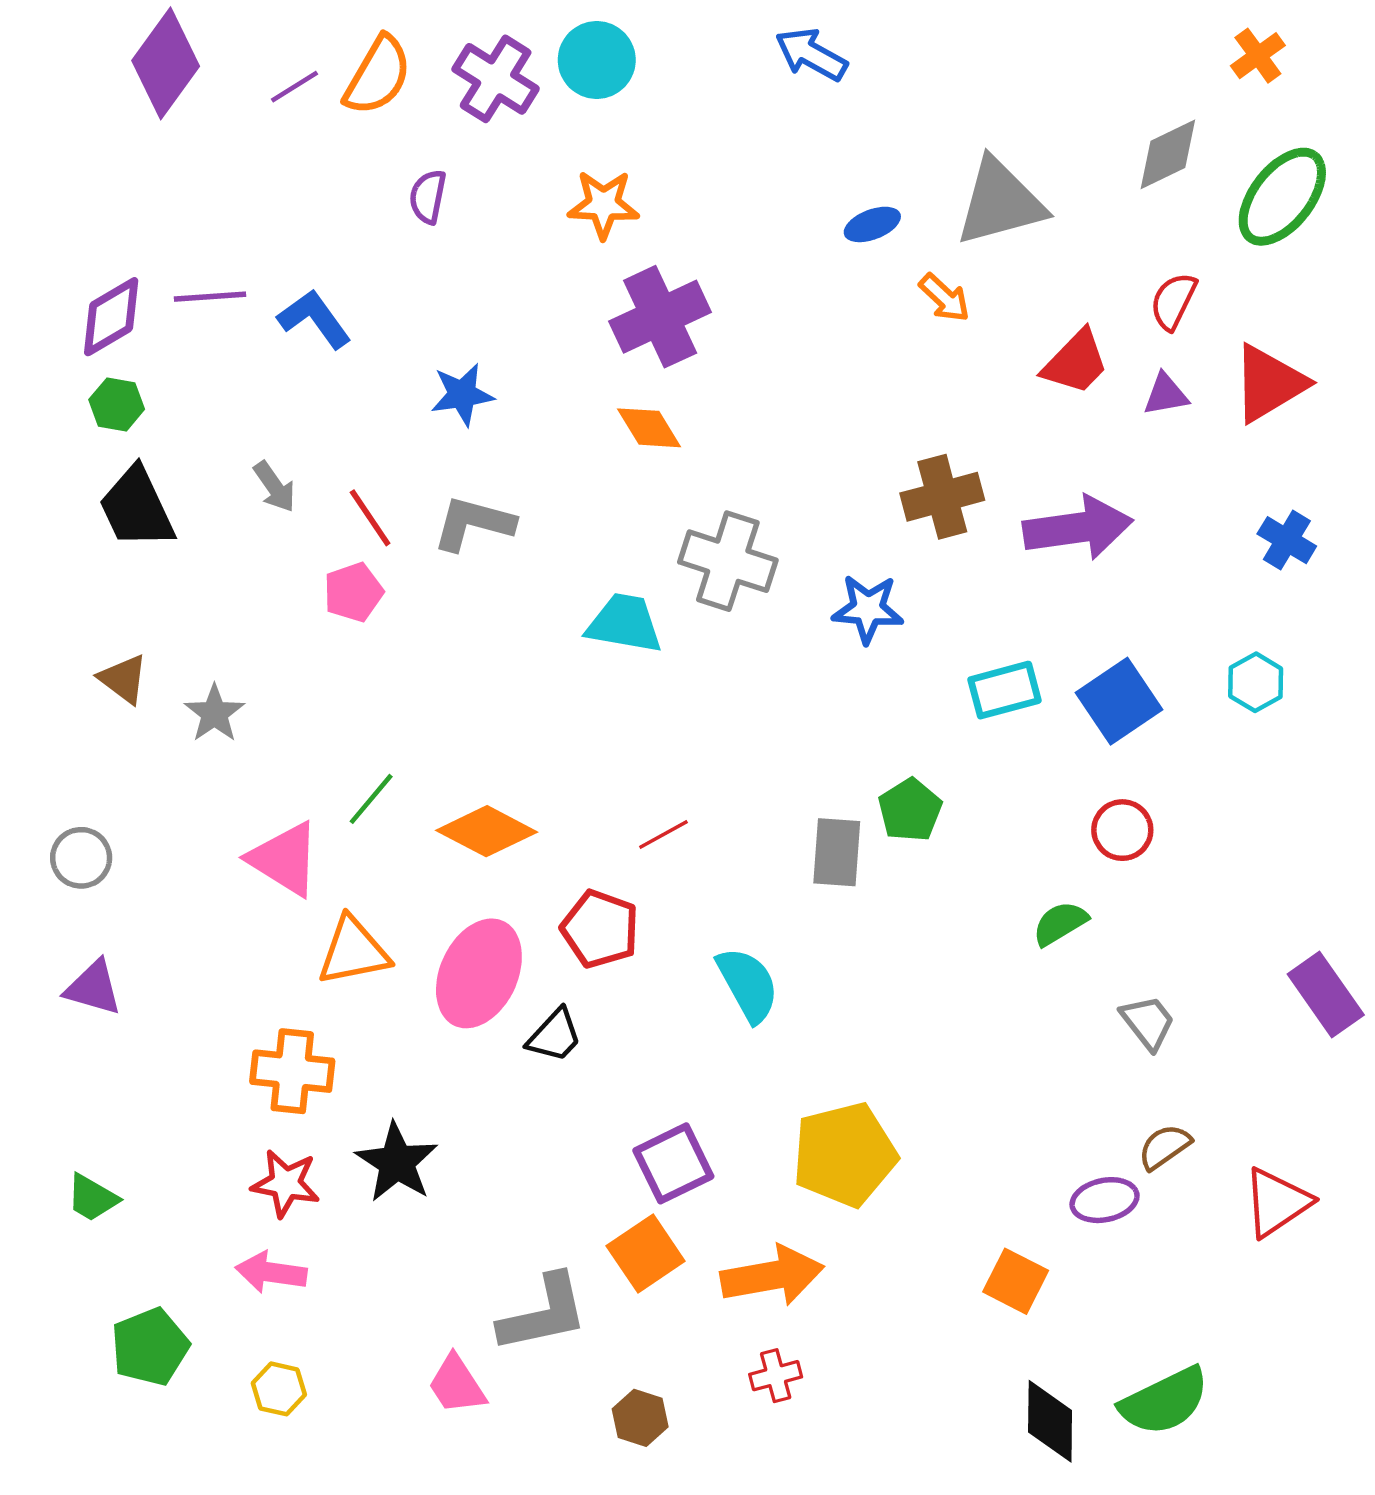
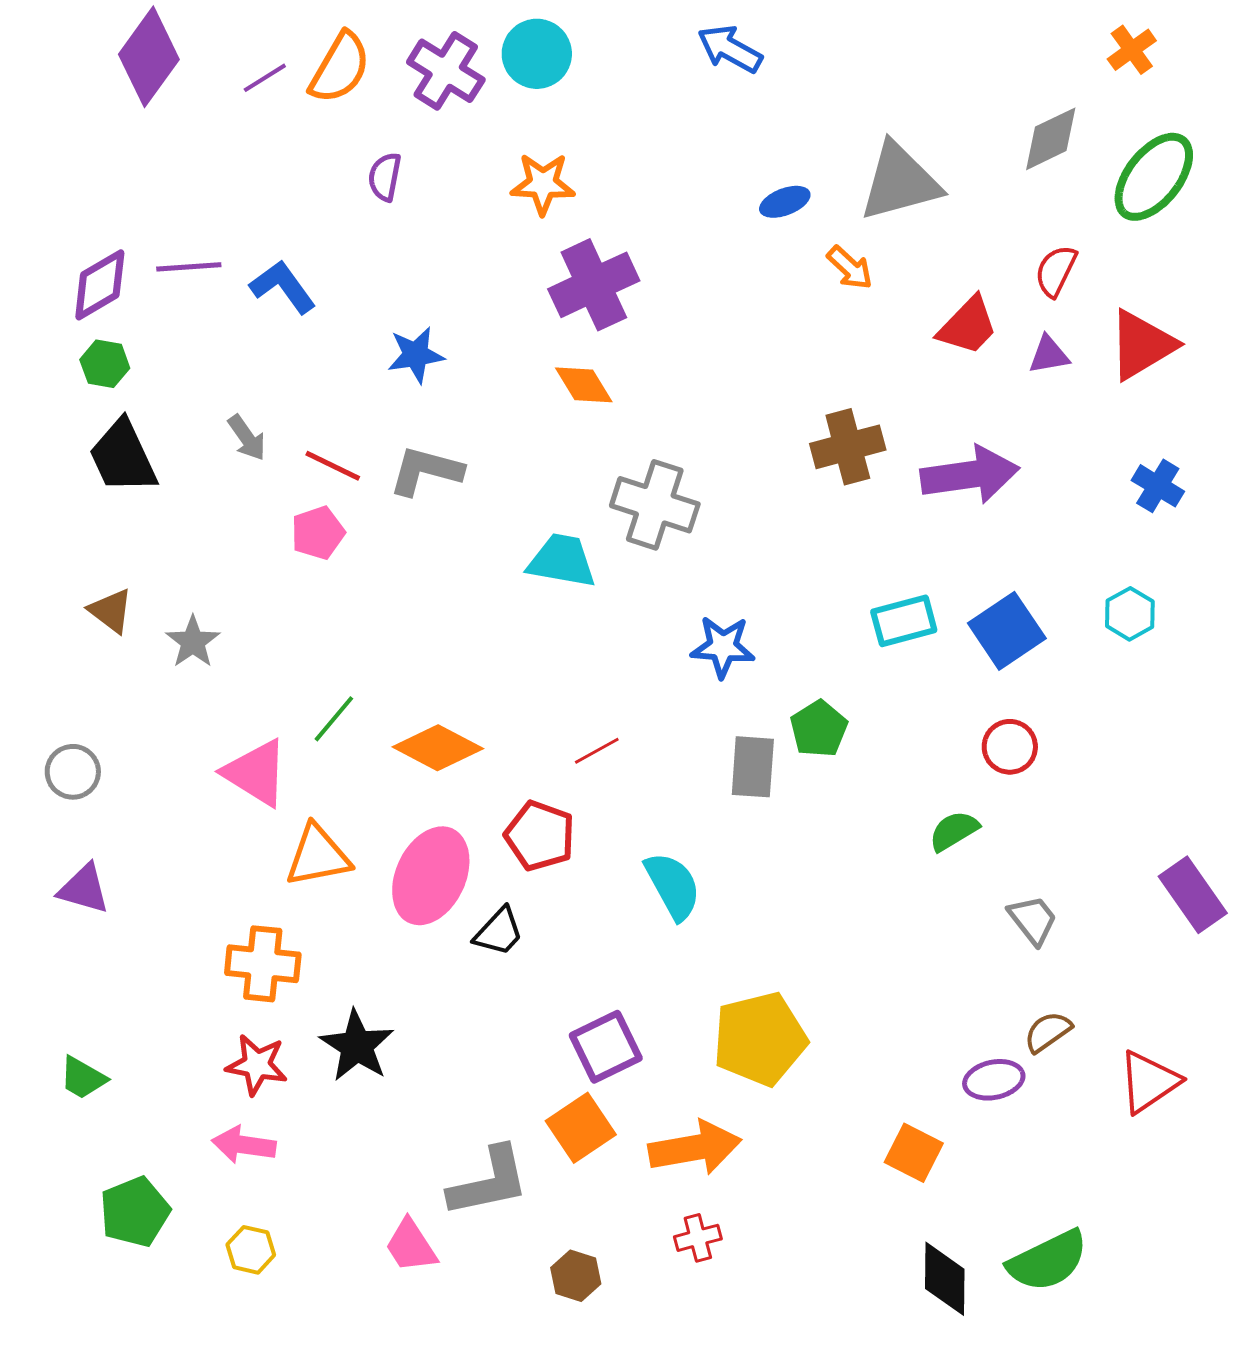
red line: (370, 518) -> (333, 466), turned -30
blue star: (868, 609) -> (723, 647), moved

